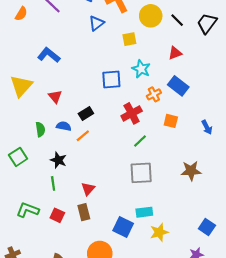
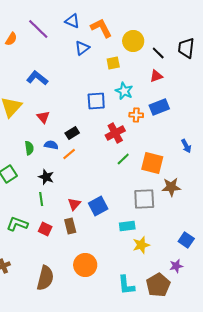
black line: (177, 20) -> (158, 53), moved
black trapezoid: (207, 23) -> (186, 48), turned -30
blue rectangle: (178, 86) -> (159, 107), turned -60
orange cross: (154, 94) -> (136, 115), turned 32
orange square: (171, 121) -> (152, 163), moved, size x1.6
gray square: (141, 173) -> (144, 199), moved
blue square: (123, 227) -> (98, 206), moved, turned 36

